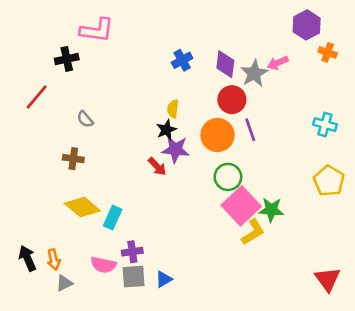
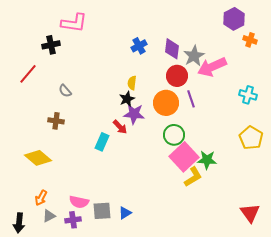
pink arrow: (278, 63) -> (212, 67), moved, size x1.8
yellow diamond: (82, 207) -> (38, 158), moved
cyan rectangle: (113, 218) -> (102, 142), moved
purple cross: (132, 252) -> (73, 220), moved
black arrow: (27, 258) -> (19, 223), moved, turned -150
orange arrow: (54, 260) -> (41, 198), turned 42

